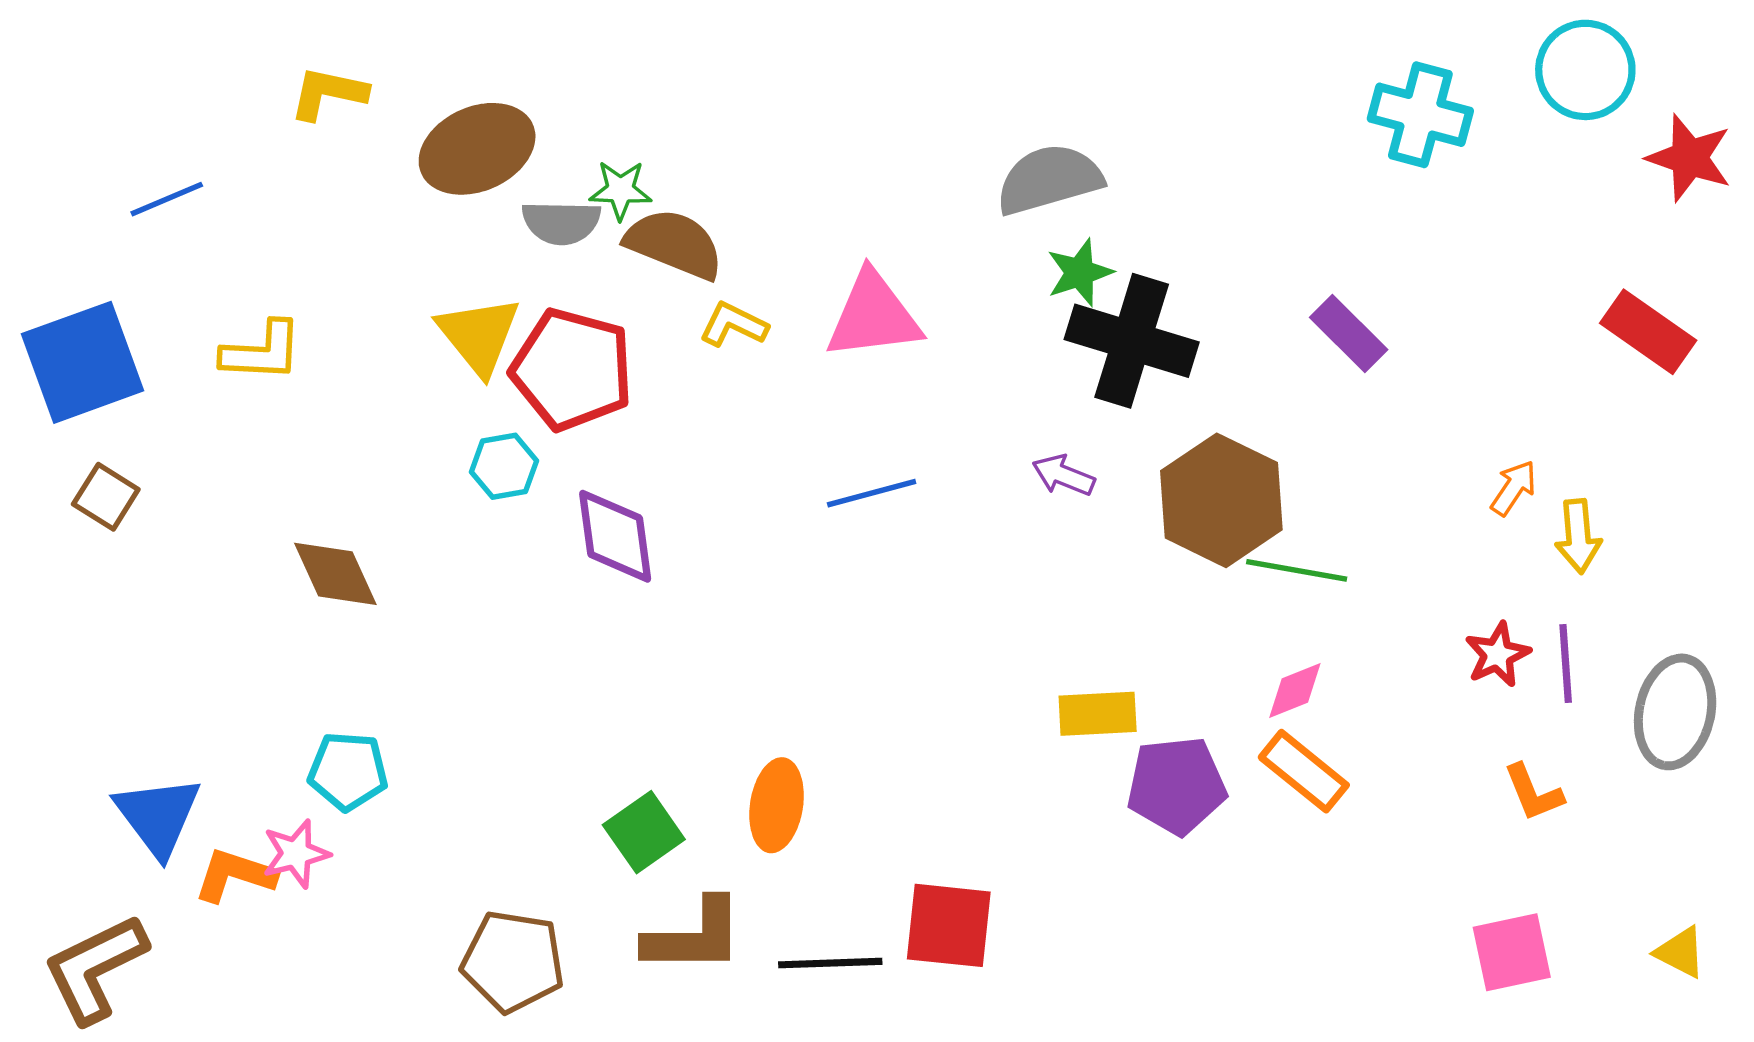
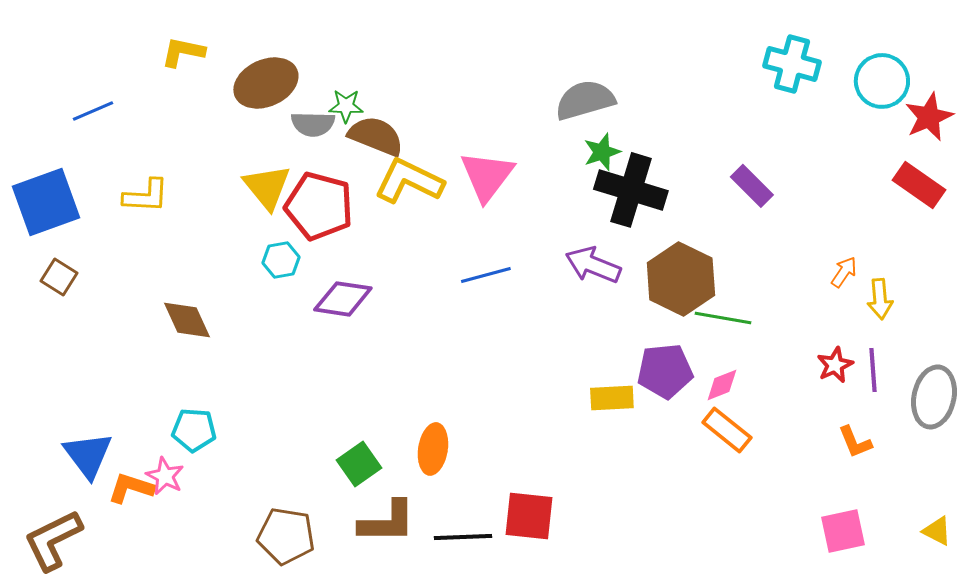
cyan circle: (1585, 70) -> (882, 81), moved
red star: (1689, 158) -> (929, 117), moved, turned 30
pink triangle: (873, 316) -> (487, 176), turned -46
yellow L-shape: (733, 325) -> (409, 181), size x1.8
purple arrow: (1063, 475) -> (593, 265), size x1.6
purple diamond: (615, 536) -> (343, 299), turned -74
purple pentagon: (1176, 786) -> (665, 371), moved
pink star: (296, 854) -> (165, 476), turned -30

